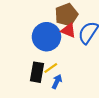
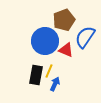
red triangle: (68, 30) -> (66, 50), moved
yellow line: (51, 68) -> (49, 71), turned -32

